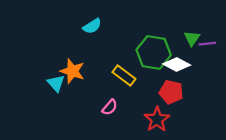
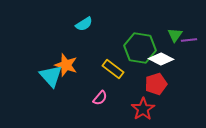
cyan triangle: (56, 83) -> (51, 76), size x1.4
red pentagon: (171, 92) -> (156, 84), turned -30

